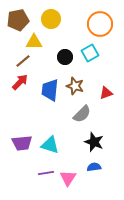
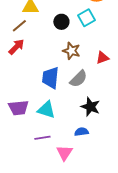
blue trapezoid: (50, 90) -> (50, 78), moved
blue semicircle: (94, 167) -> (81, 132), moved
pink triangle: (68, 178) -> (64, 153), moved

